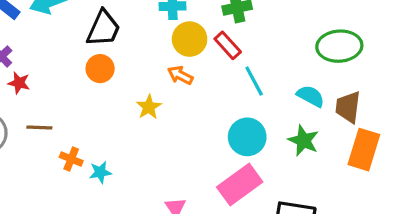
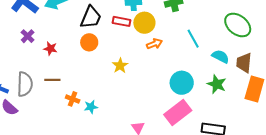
red rectangle: (228, 45) -> (121, 21), moved, turned -36
green ellipse: (339, 46) -> (238, 25), turned 44
orange arrow: (180, 75) -> (154, 44), moved, turned 133
cyan line: (254, 81) -> (193, 39), moved
red star: (19, 83) -> (50, 49), moved

